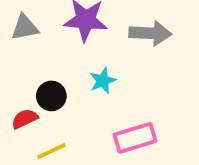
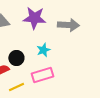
pink rectangle: (135, 138) -> (42, 75), moved

